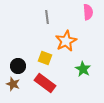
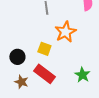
green star: (83, 69) -> (82, 75), moved
brown star: (13, 84) -> (21, 82), moved

